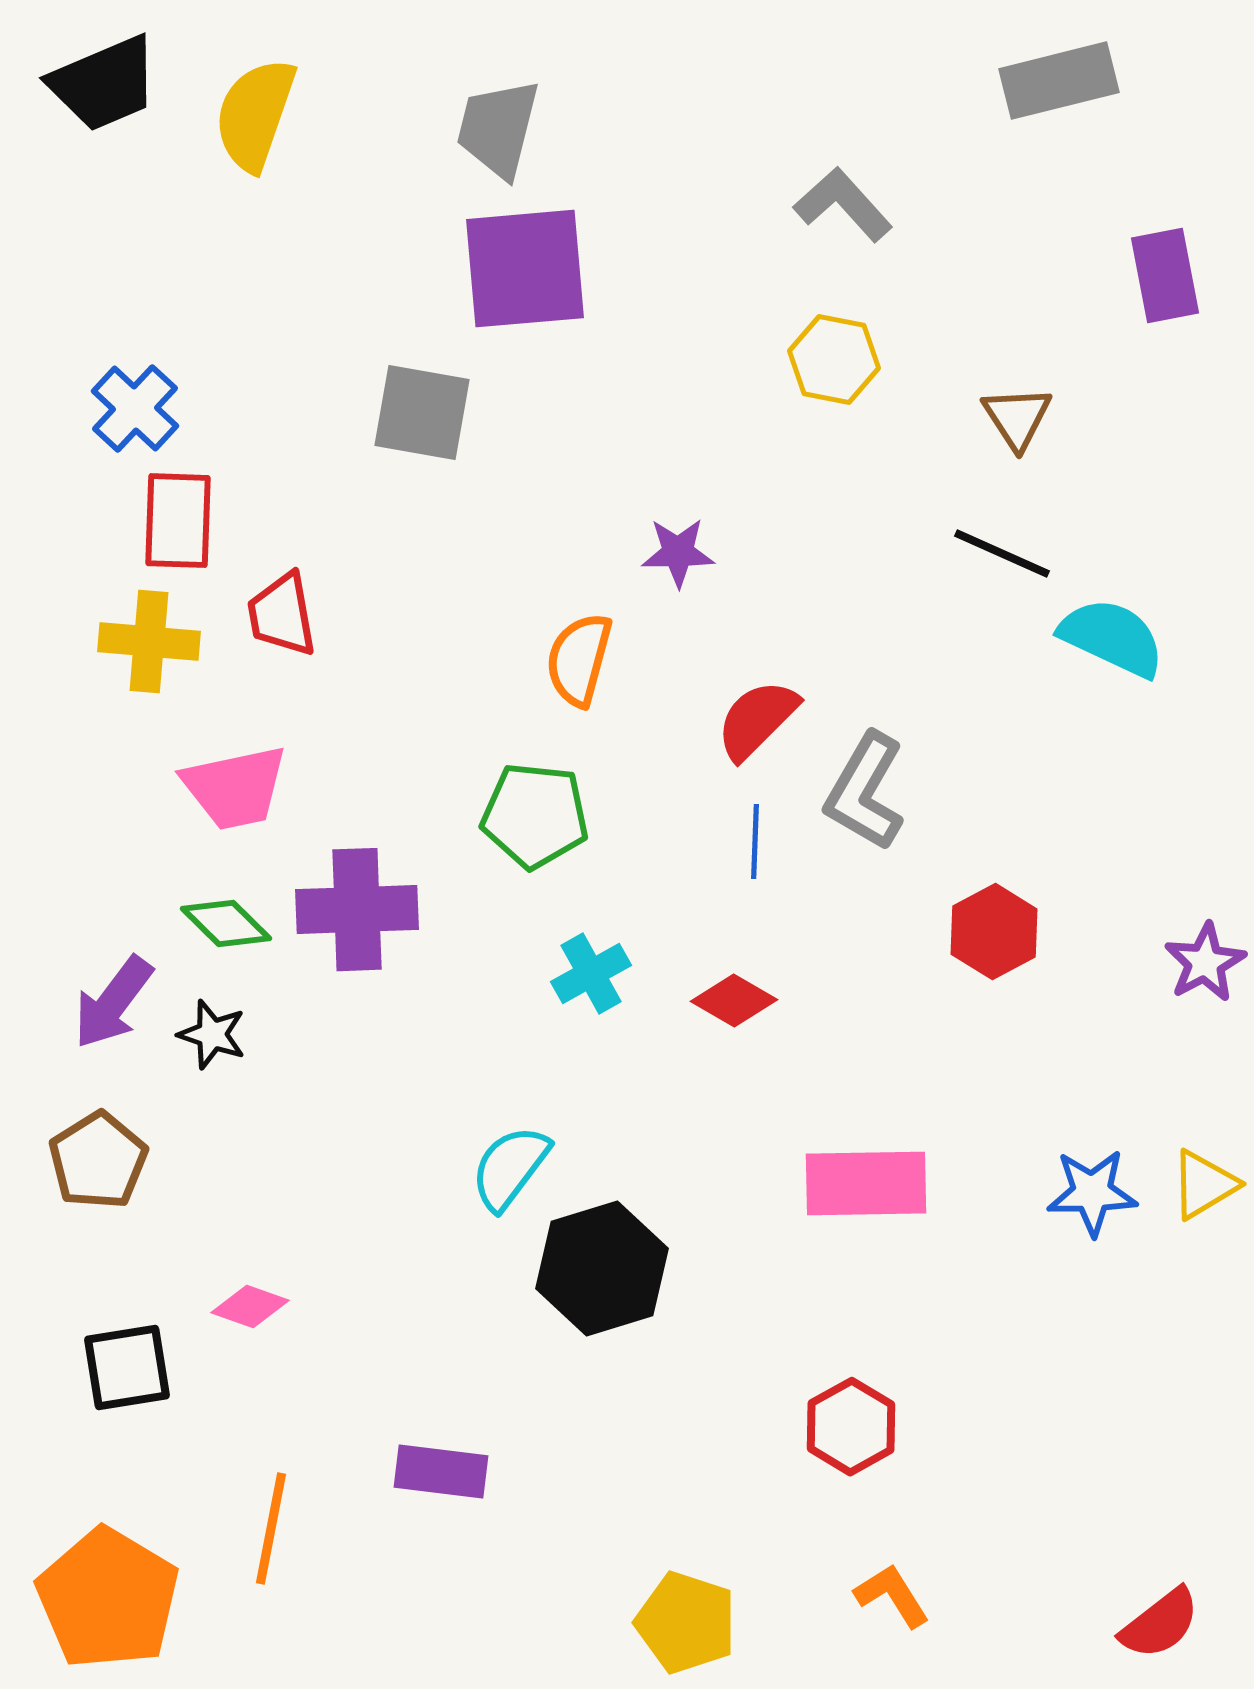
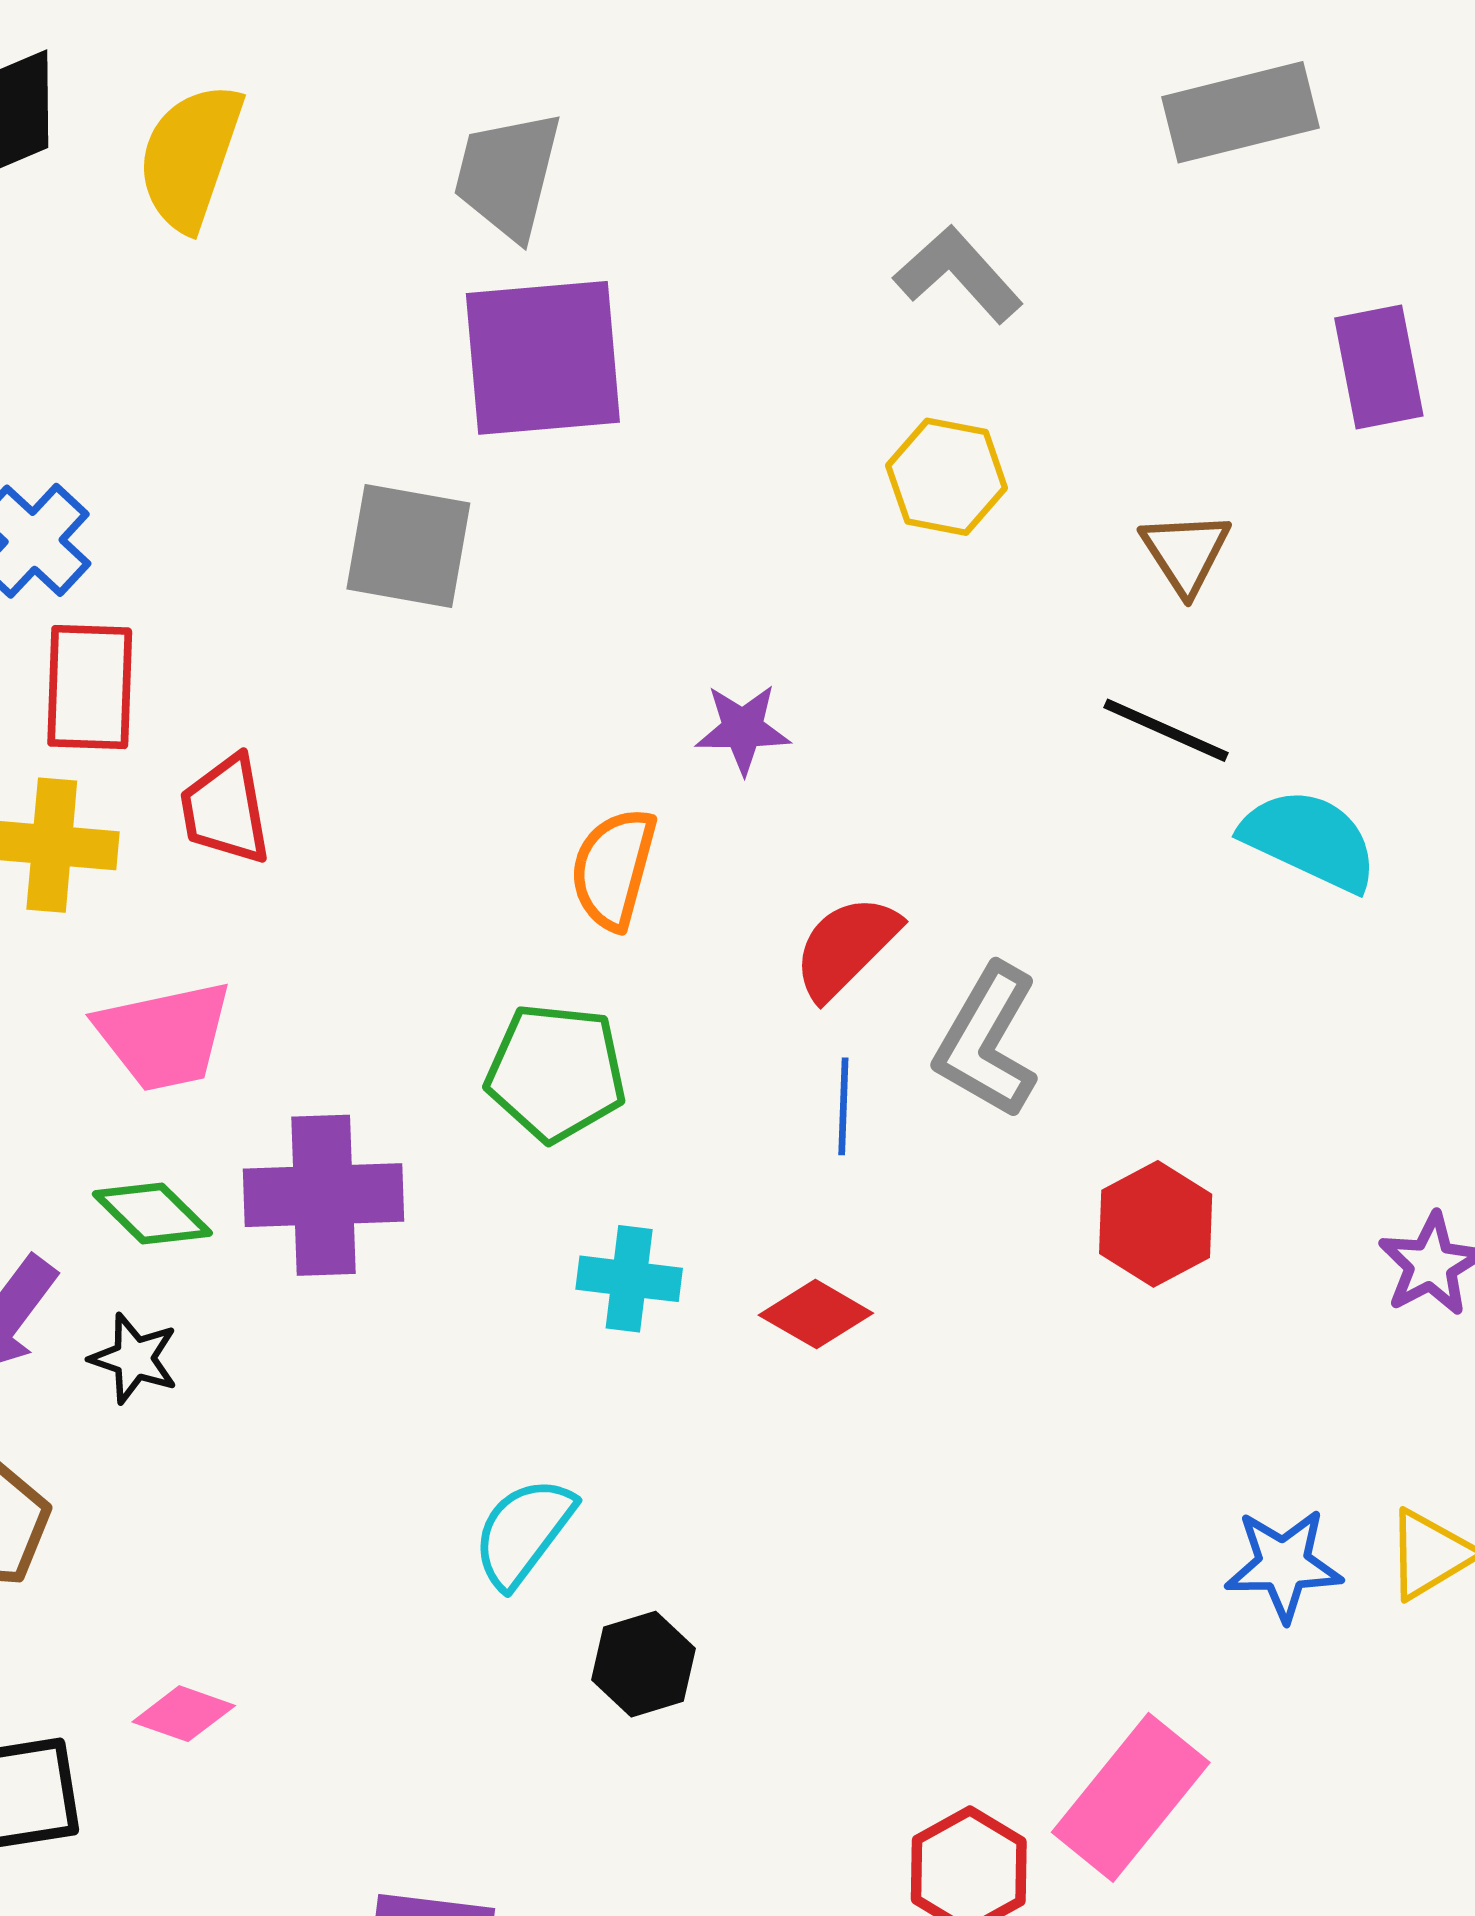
cyan cross: (591, 974) -> (629, 1279), turned 36
pink rectangle: (866, 1184) -> (1131, 1797), moved, turned -50
black hexagon: (602, 1269) -> (644, 1664), size x0.6

